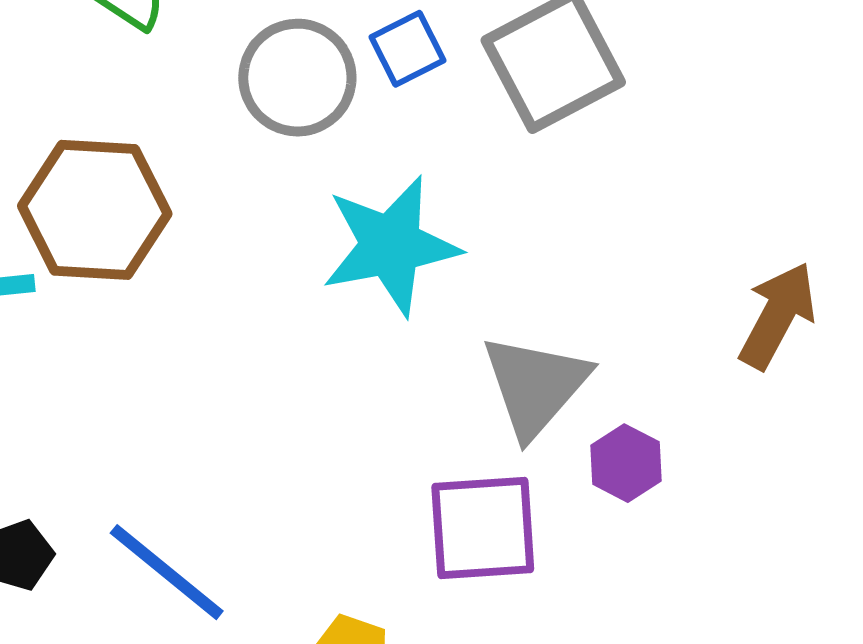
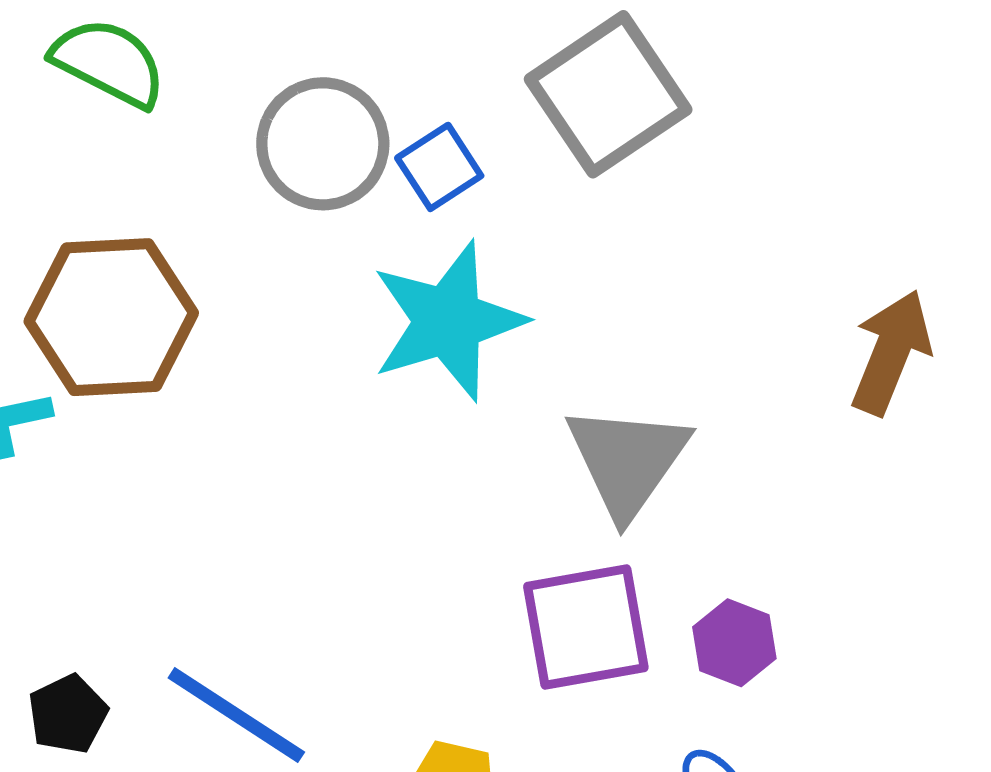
blue square: (407, 49) -> (439, 167), moved
purple hexagon: (626, 463) -> (734, 643), moved

